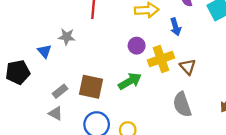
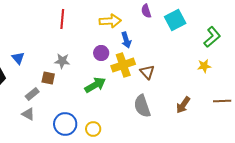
blue arrow: (175, 27) -> (126, 40), moved
gray star: (67, 37) -> (62, 61), moved
brown square: (91, 87) -> (48, 78), moved, size x0.6

